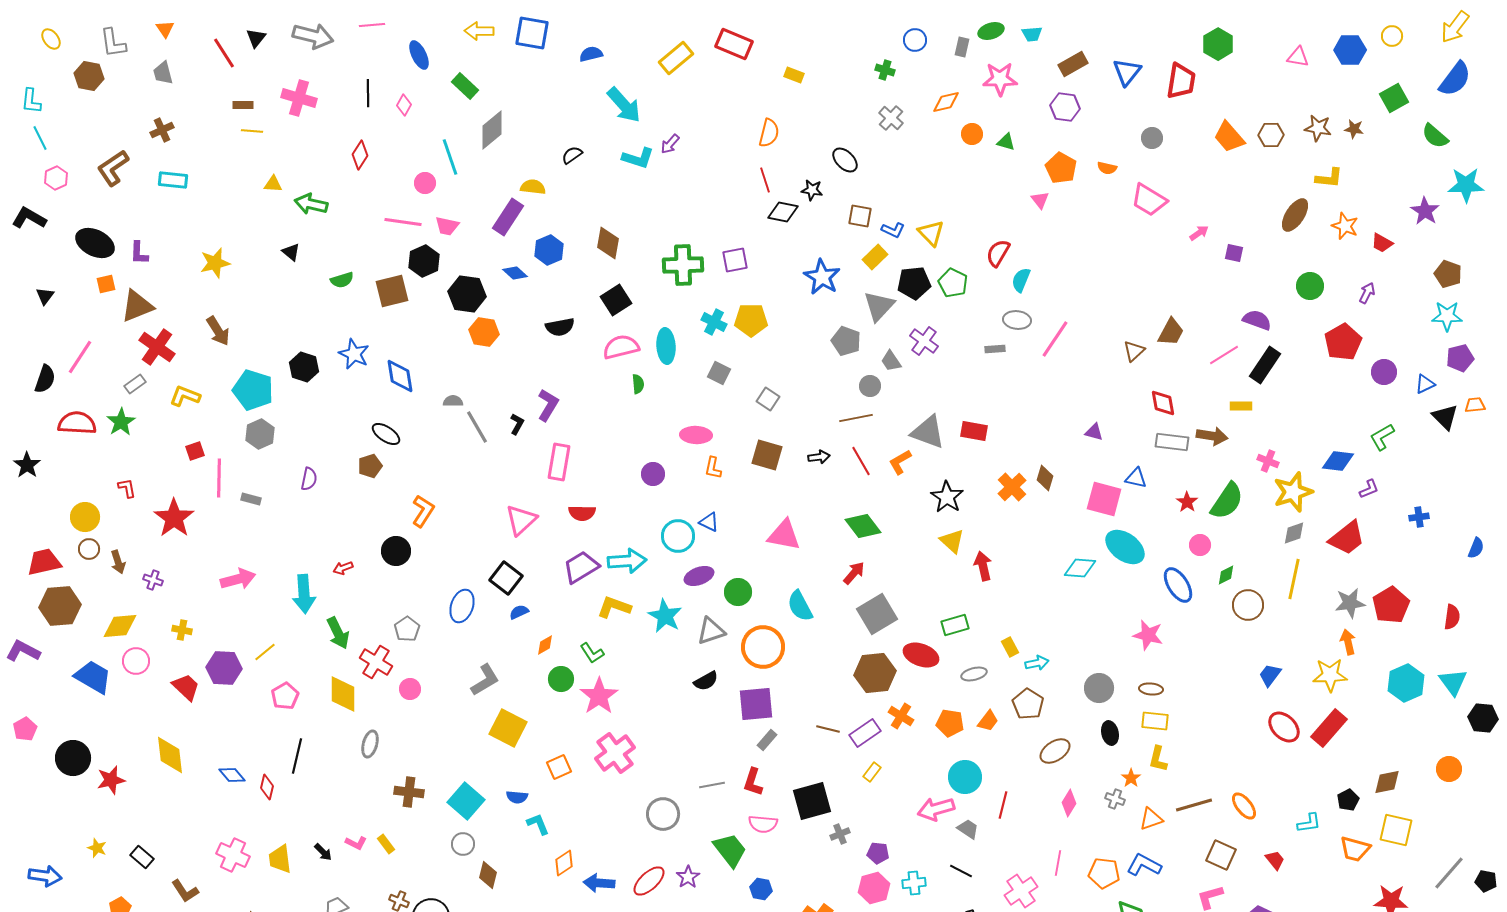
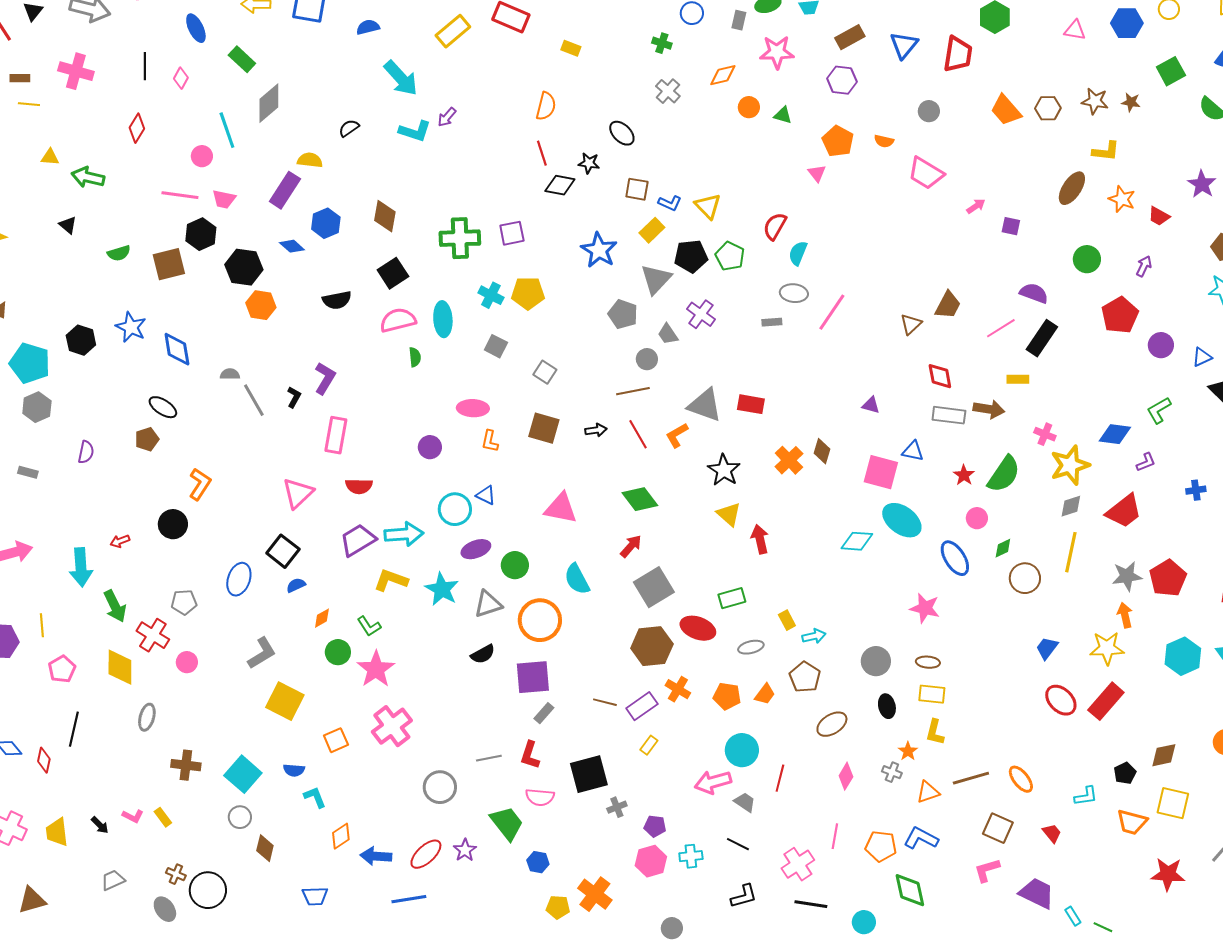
gray pentagon: (407, 629) -> (184, 602), turned 30
yellow line: (265, 652) -> (42, 625), turned -55

